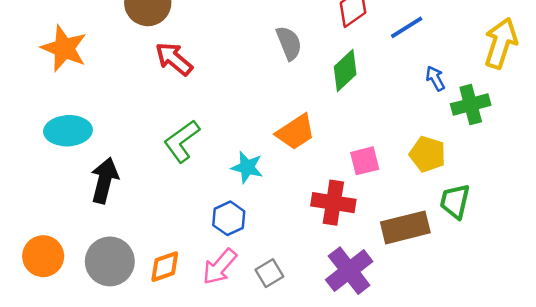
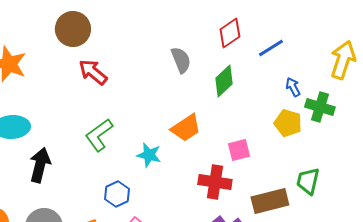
green cross: (471, 105) -> (320, 107), turned 32
yellow pentagon: (427, 154) -> (288, 123), moved
blue hexagon: (229, 218) -> (117, 194), moved

